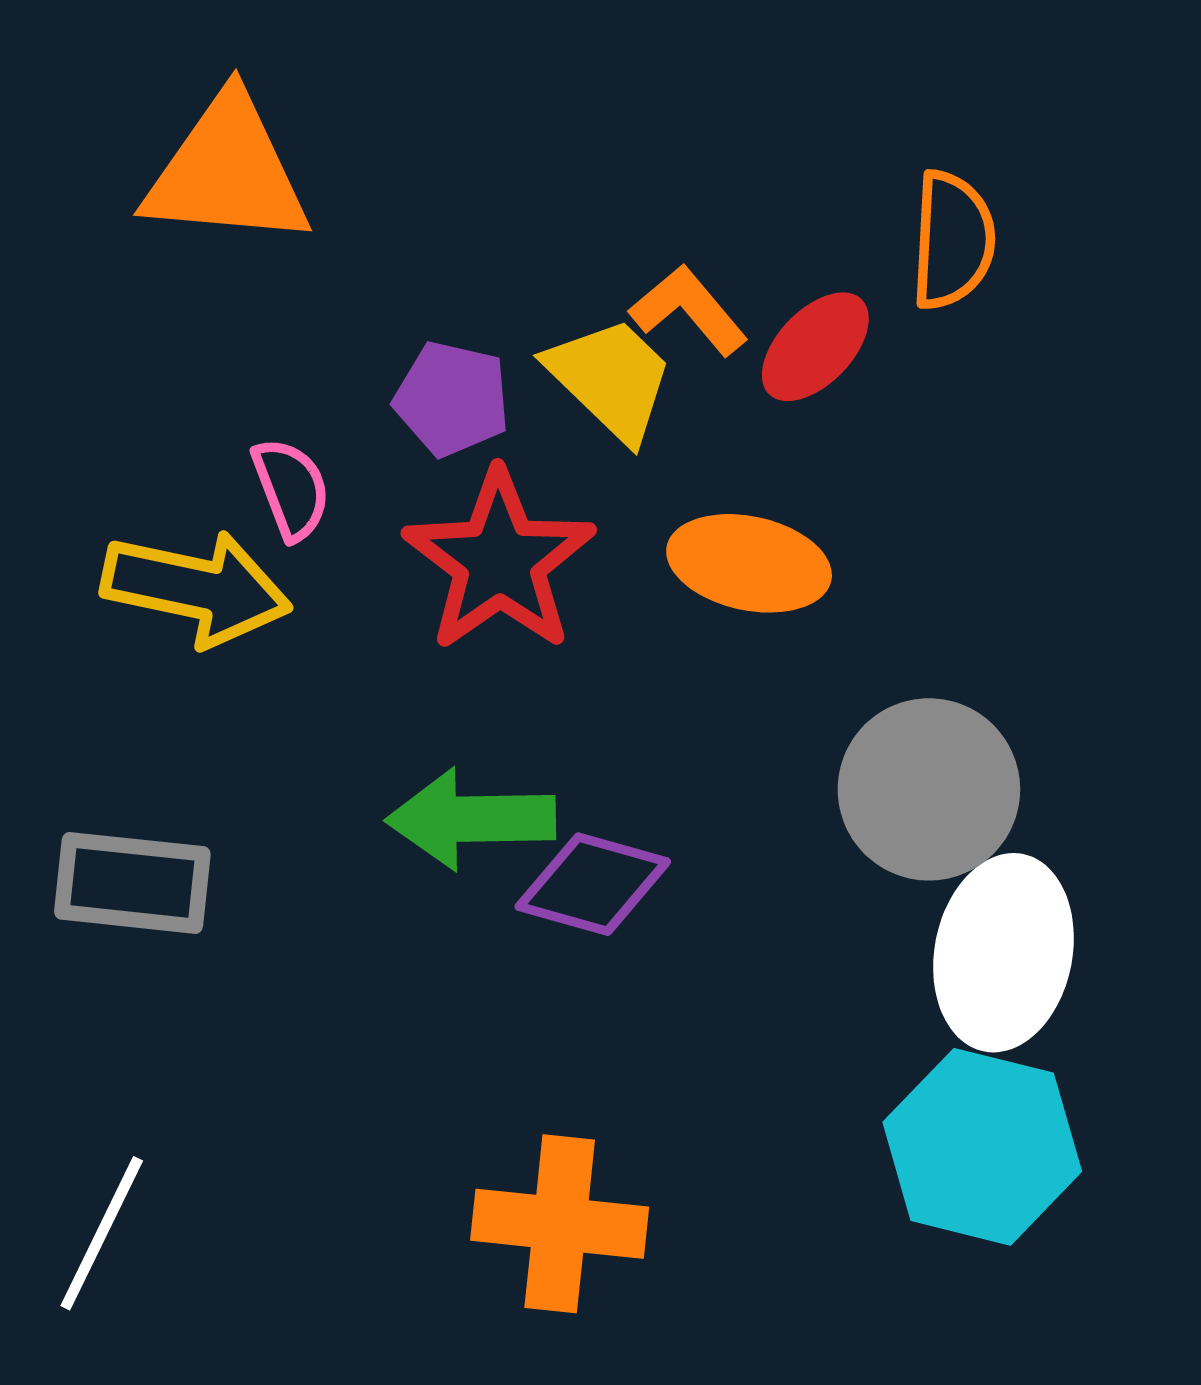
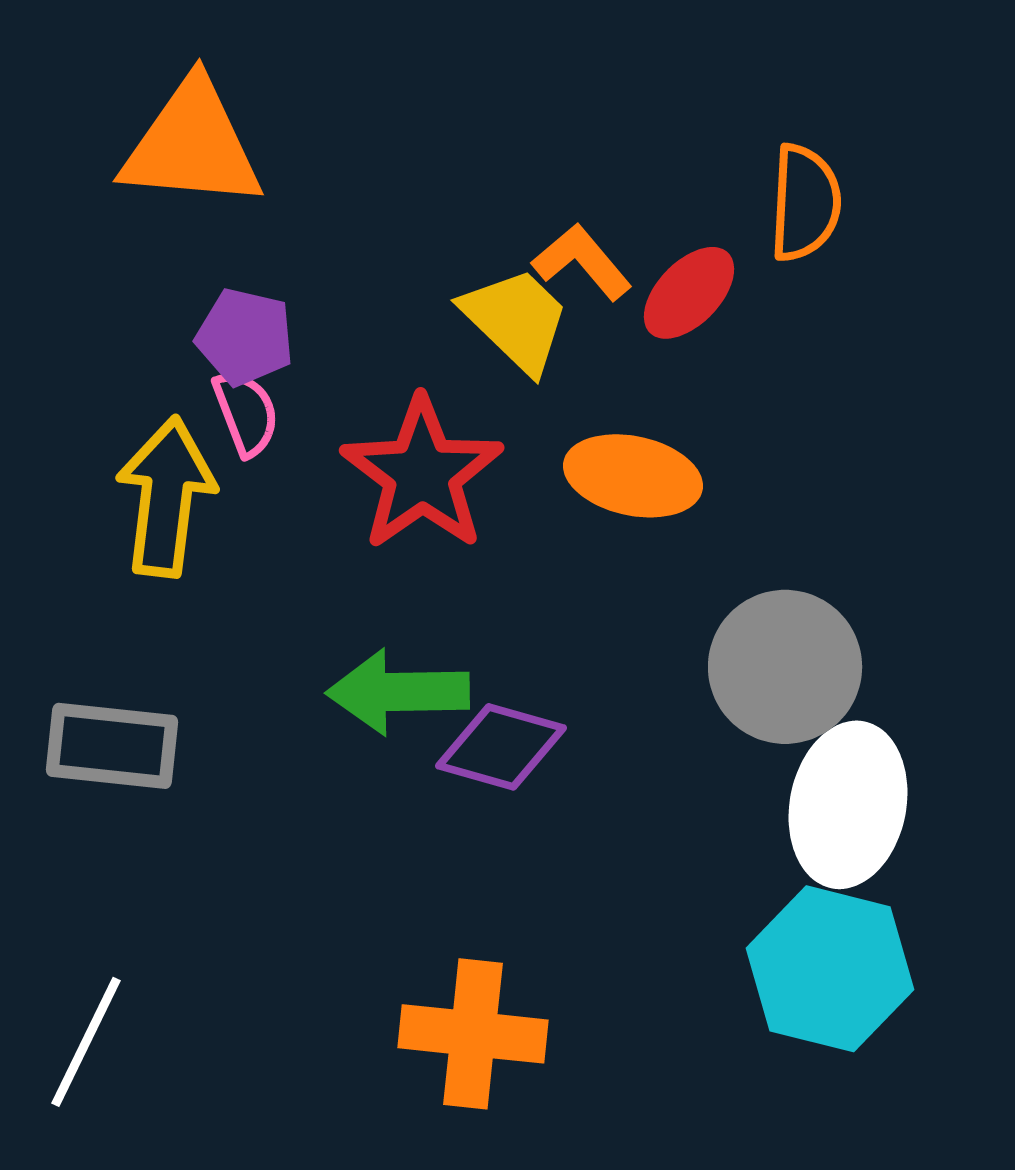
purple pentagon: (452, 399) -> (245, 337), moved
yellow arrow: (196, 588) -> (166, 497), turned -95

